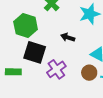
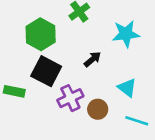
black arrow: (68, 37) -> (92, 59), turned 112
brown circle: (89, 73) -> (98, 109), moved

